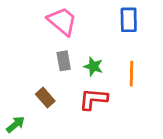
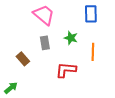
green star: (93, 66) -> (71, 38), moved
brown rectangle: (45, 98) -> (23, 59), moved

